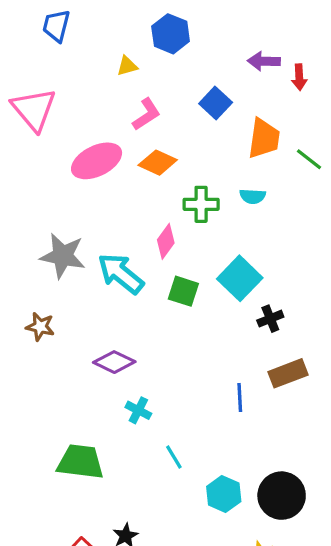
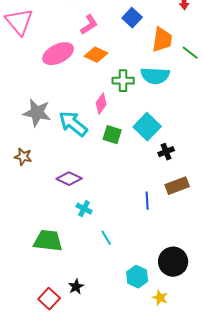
cyan semicircle: (253, 196) -> (155, 76), size x1.8
cyan hexagon: (224, 494) -> (137, 277), moved

